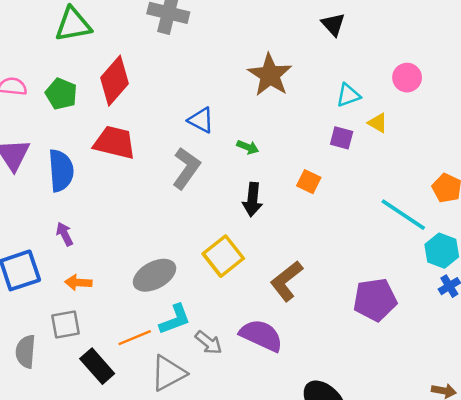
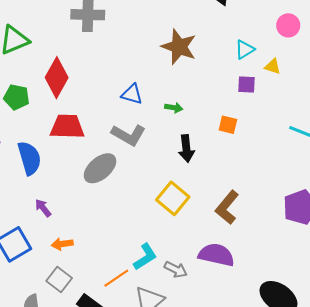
gray L-shape: (186, 168) -> (128, 135), turned 96
gray ellipse: (155, 275) -> (100, 168), moved
gray square: (65, 325) -> (59, 280), turned -30

